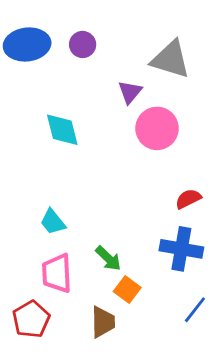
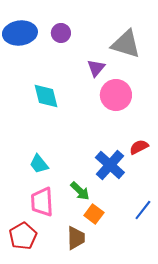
blue cross: (181, 249) -> (110, 165), moved, turned 32
blue line: (195, 310) -> (143, 210), moved

